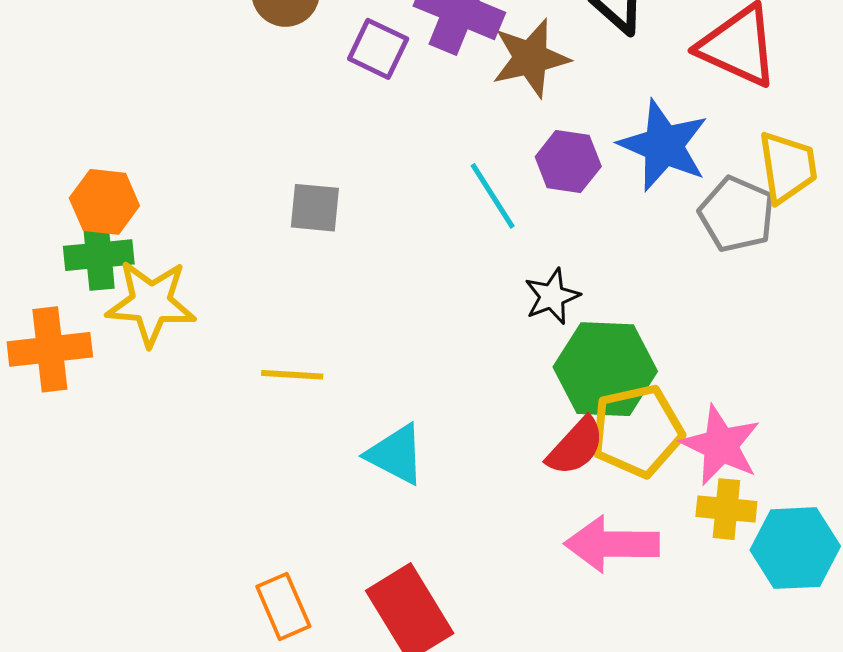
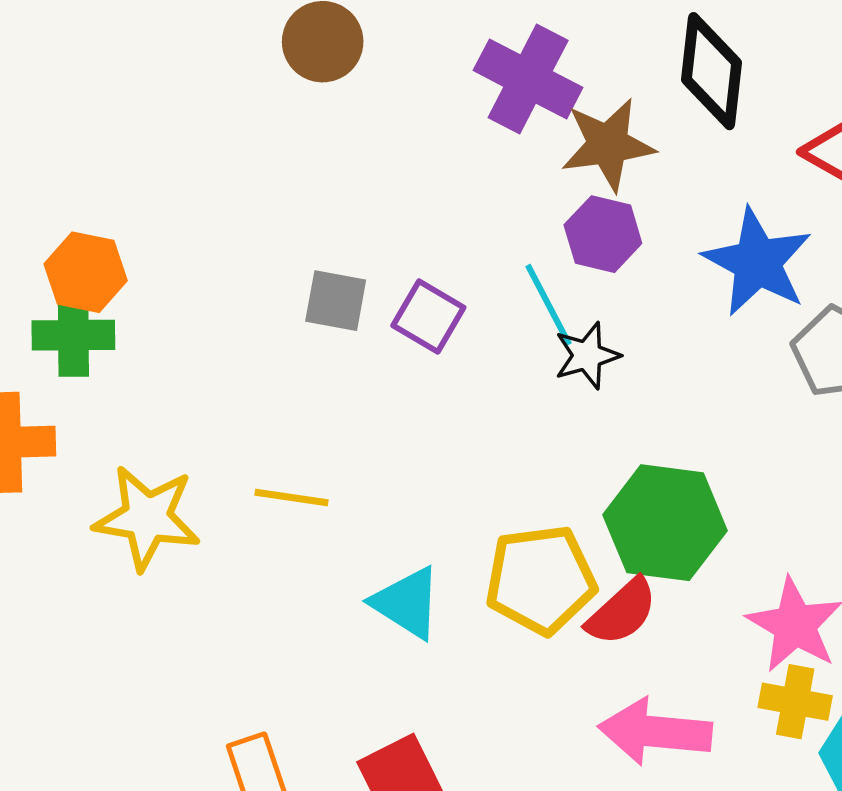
purple square: (378, 49) -> (428, 317), moved
purple hexagon: (568, 162) -> (603, 234), moved
black star: (552, 296) -> (587, 355), moved
yellow star: (151, 303) -> (147, 518), moved
yellow pentagon: (637, 431) -> (541, 580), moved

